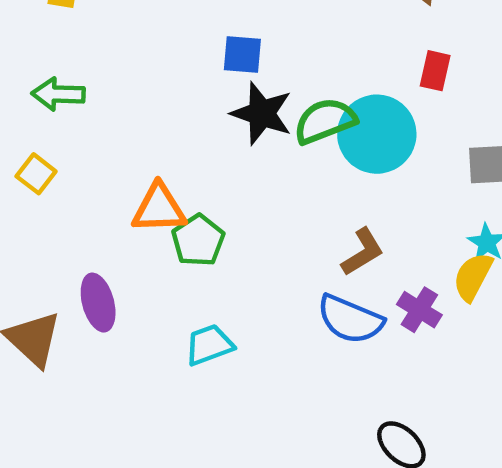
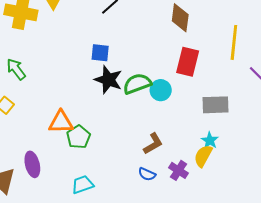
red rectangle: (435, 71) -> (188, 62), size x1.6
green arrow: (58, 94) -> (16, 69), turned 50
cyan circle: (377, 134) -> (161, 90), size x0.6
blue semicircle: (350, 319) -> (147, 174), size x0.6

